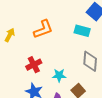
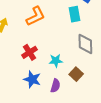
cyan rectangle: (82, 31) -> (75, 14), turned 70

